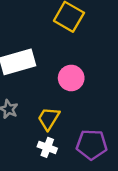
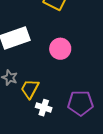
yellow trapezoid: (49, 119) -> (30, 89), moved

